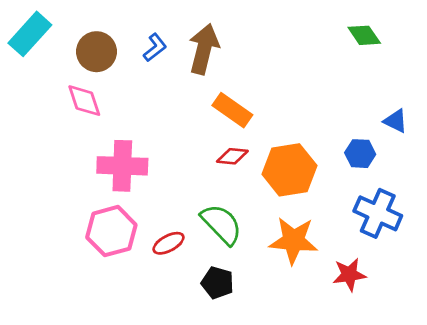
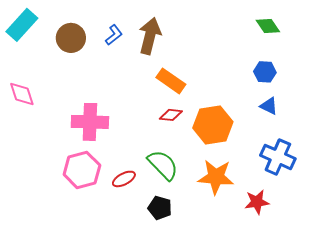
pink diamond: (84, 101) -> (22, 94), moved
blue triangle: (395, 121) -> (269, 106), moved
blue hexagon: (360, 154) -> (265, 72), moved

